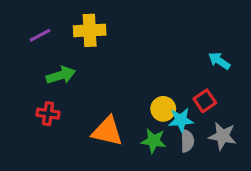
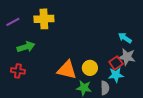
cyan star: (181, 120) -> (116, 75), moved
orange triangle: (107, 131) -> (67, 70), moved
gray star: (222, 136) -> (127, 57), moved

